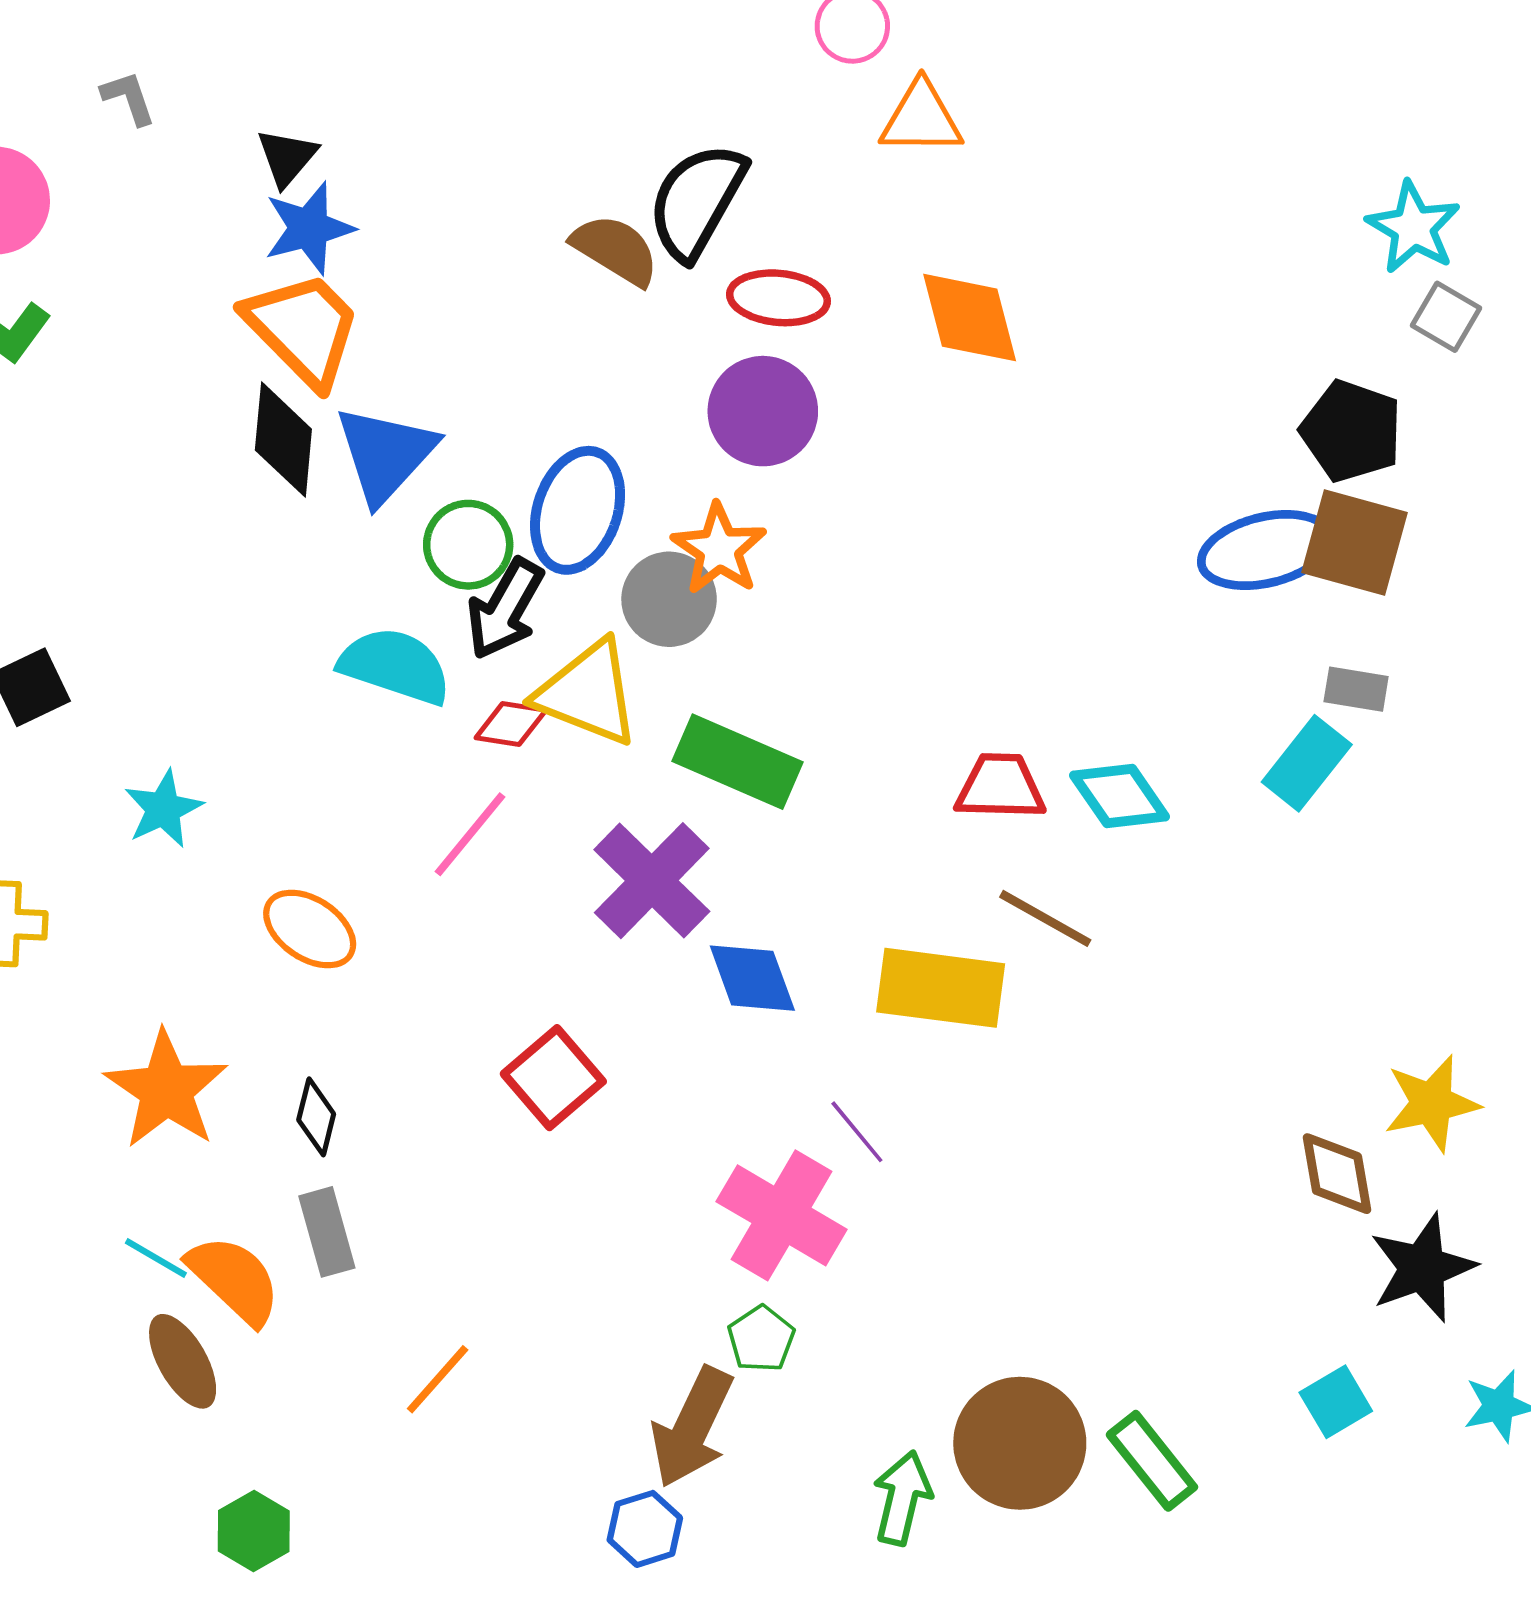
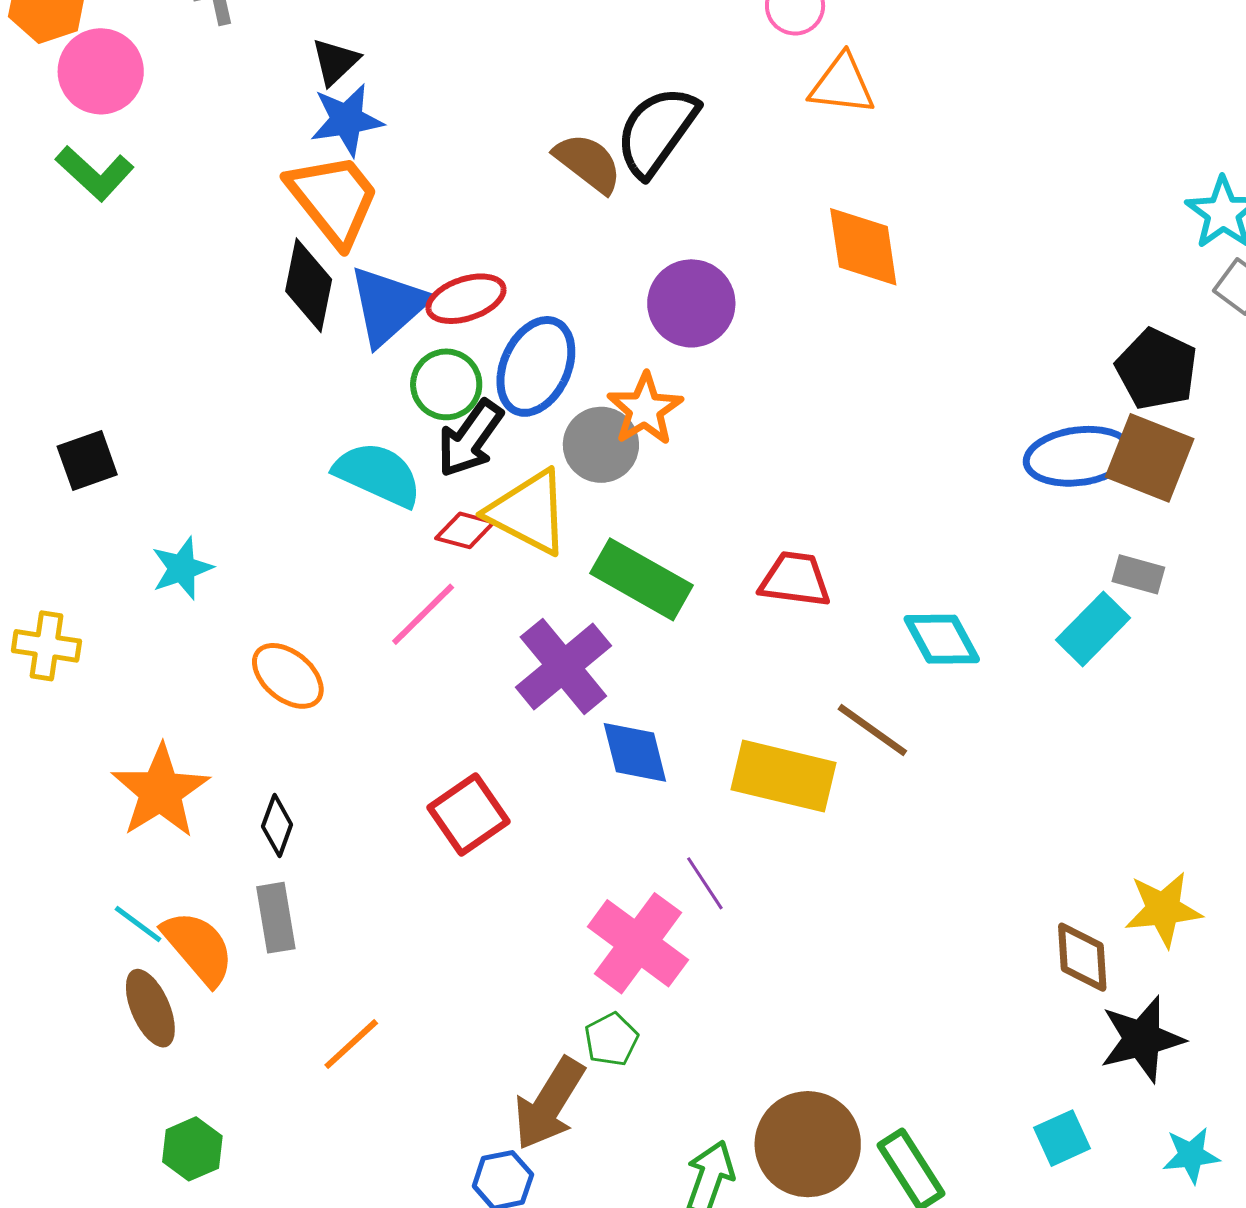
red ellipse: (778, 298) -> (466, 299), moved, turned -30
red trapezoid: (1000, 787) -> (795, 579), moved

